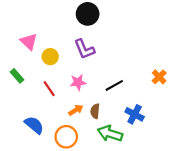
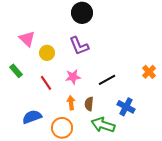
orange arrow: (76, 110) -> (71, 103), turned -64
blue semicircle: (34, 125) -> (32, 117), turned -60

